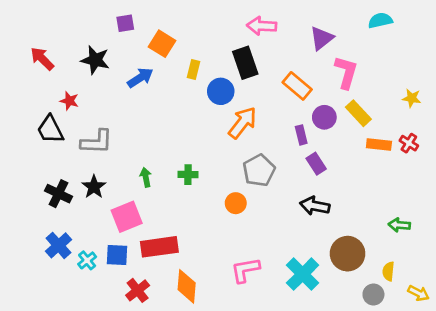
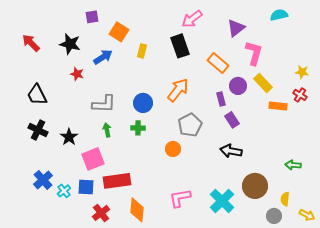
pink arrow: (262, 26) -> (192, 19), turned -40
blue circle: (221, 91) -> (143, 103), moved
red star: (69, 101) -> (77, 74), moved
gray L-shape: (97, 142) -> (104, 104), moved
red cross: (409, 143) -> (300, 95), moved
black cross: (58, 194) -> (38, 130), moved

